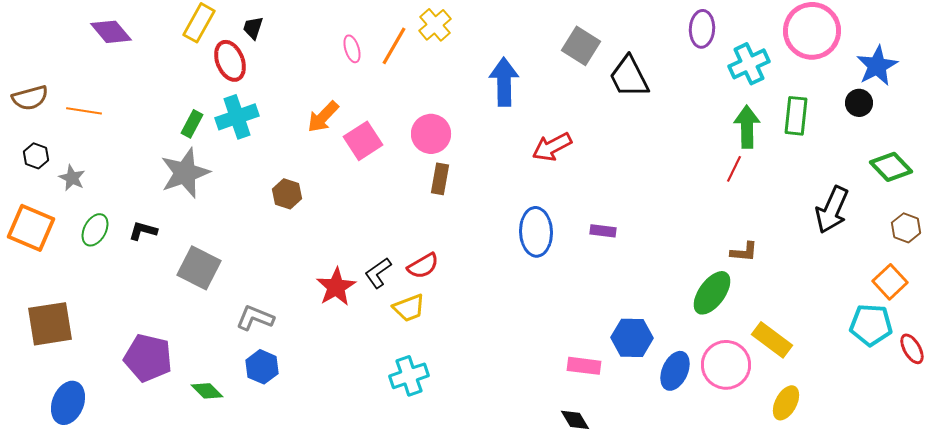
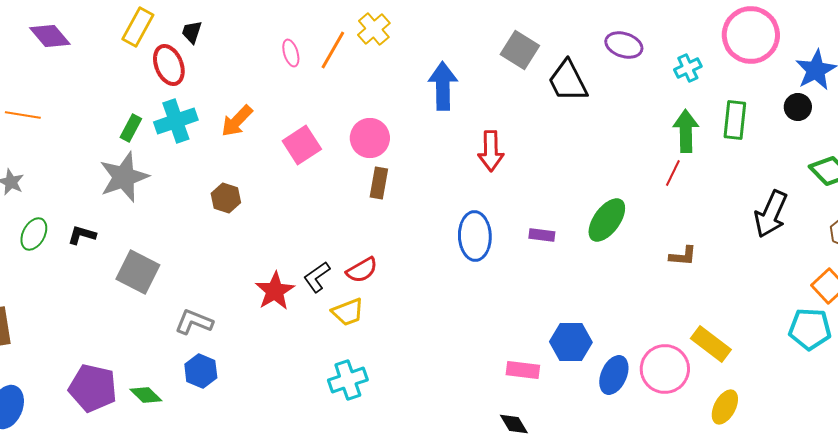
purple ellipse: (702, 29) -> (624, 45), moved, turned -75
cyan cross: (749, 64) -> (688, 68), size x0.7
orange arrow: (323, 117) -> (237, 121), moved
red arrow: (552, 147) -> (491, 151), turned -63
green ellipse: (712, 293) -> (607, 220), moved
purple pentagon: (148, 358) -> (93, 388), moved

